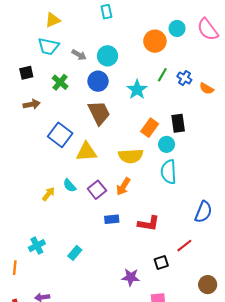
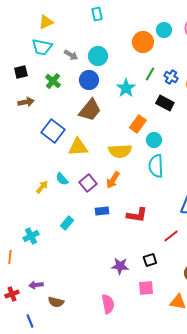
brown trapezoid: (99, 113) -> (90, 110), turned 65
black rectangle: (178, 123) -> (165, 103), moved, turned -54
cyan rectangle: (75, 253) -> (67, 223), moved
black square: (161, 262) -> (150, 260), moved

